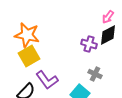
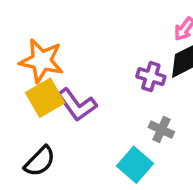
purple L-shape: (47, 80) -> (77, 105), moved

